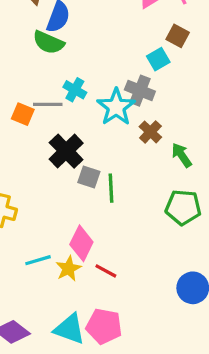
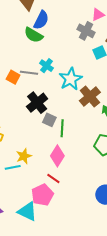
gray cross: (140, 91) -> (86, 31), moved
brown cross: (150, 132) -> (90, 97), size x1.5
pink diamond: (81, 243) -> (57, 156), moved
yellow star: (68, 269) -> (24, 156), moved
pink pentagon: (104, 326) -> (42, 195), moved, turned 30

